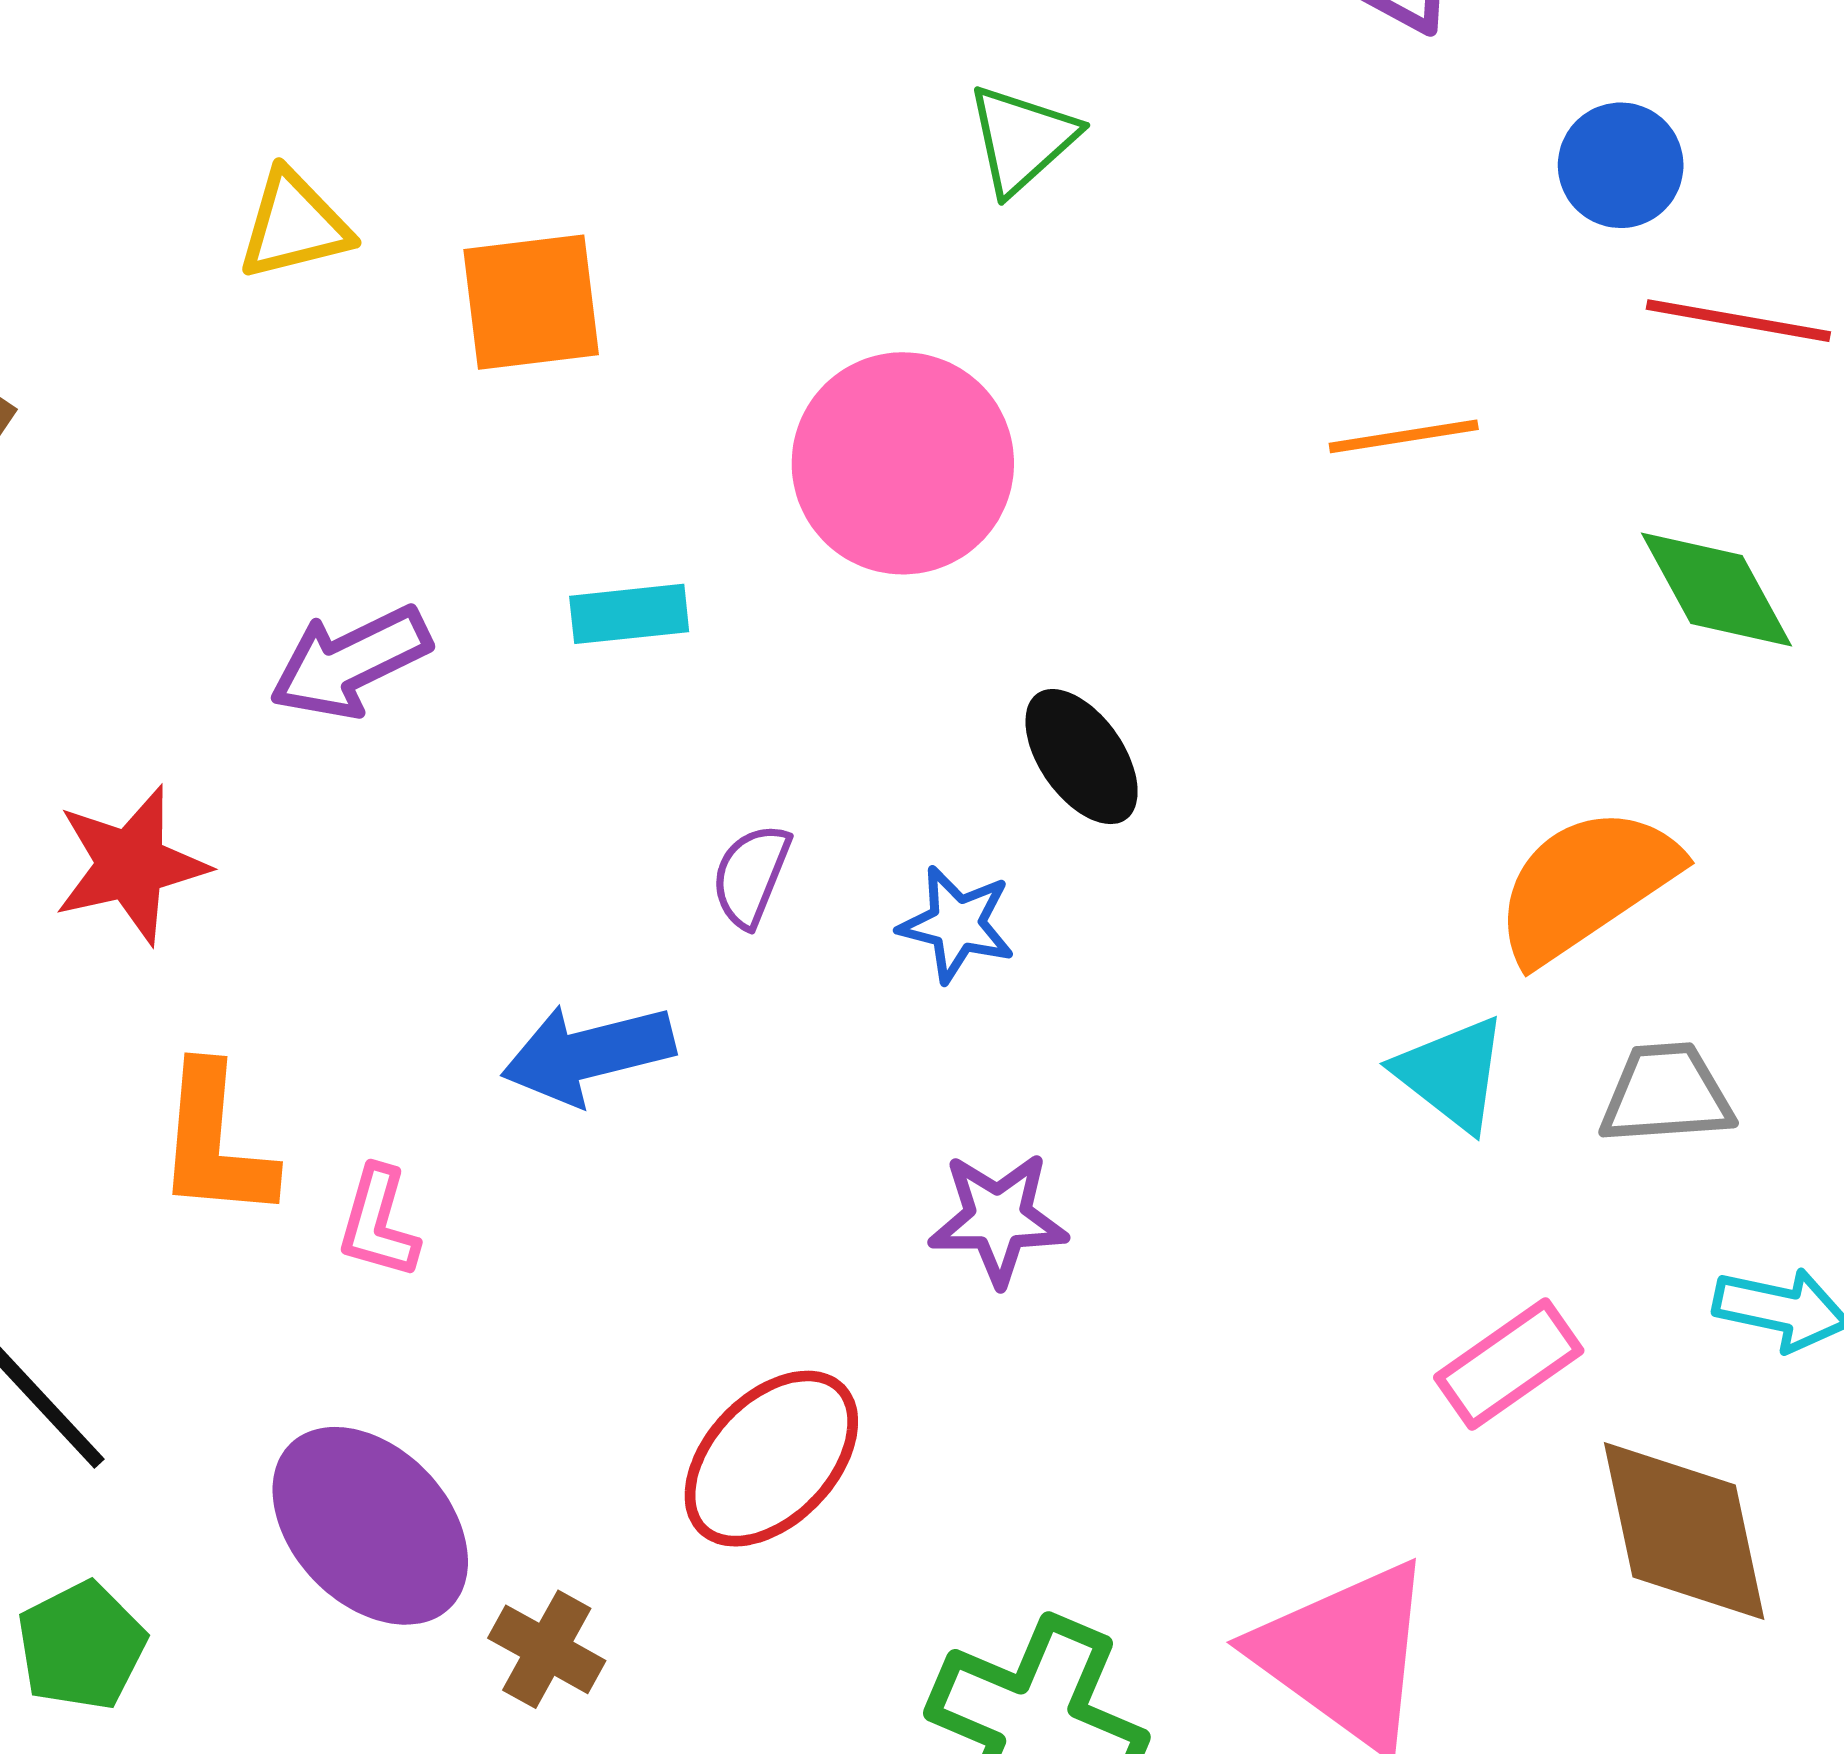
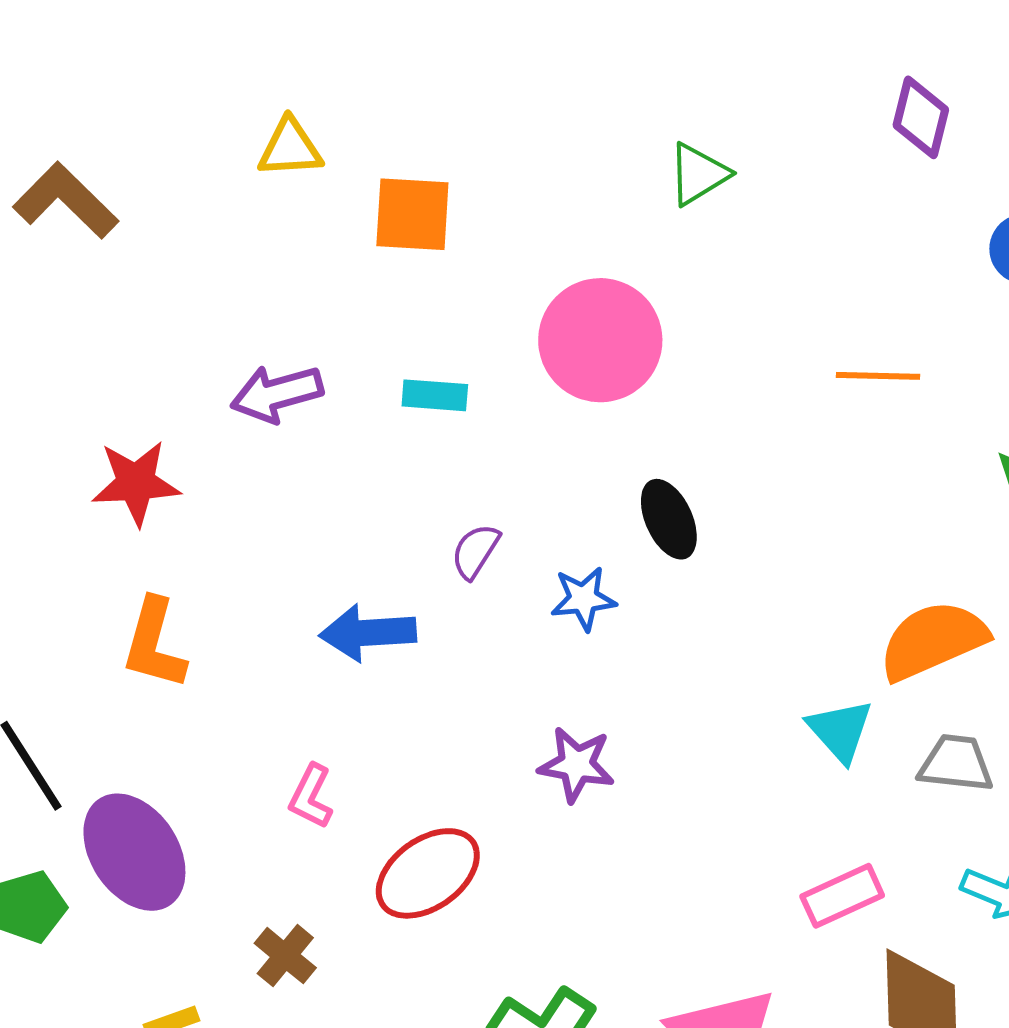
blue star: (957, 924) -> (583, 599), turned -30
pink L-shape: (378, 1223) -> (311, 796), moved
purple ellipse: (370, 1526) -> (134, 852), moved

